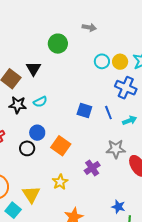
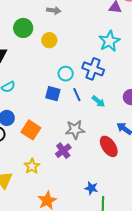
cyan circle: (102, 61) -> (66, 74), moved
yellow circle: (120, 62) -> (49, 40), moved
cyan arrow: (130, 120) -> (98, 101), turned 64
gray star: (116, 149) -> (75, 130), moved

